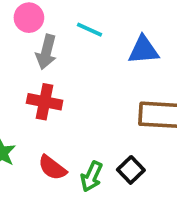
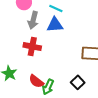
blue triangle: (144, 50) -> (55, 25), moved
green arrow: (92, 176) -> (48, 87), moved

